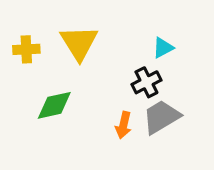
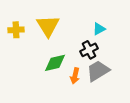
green diamond: (54, 105) -> (55, 63), moved

